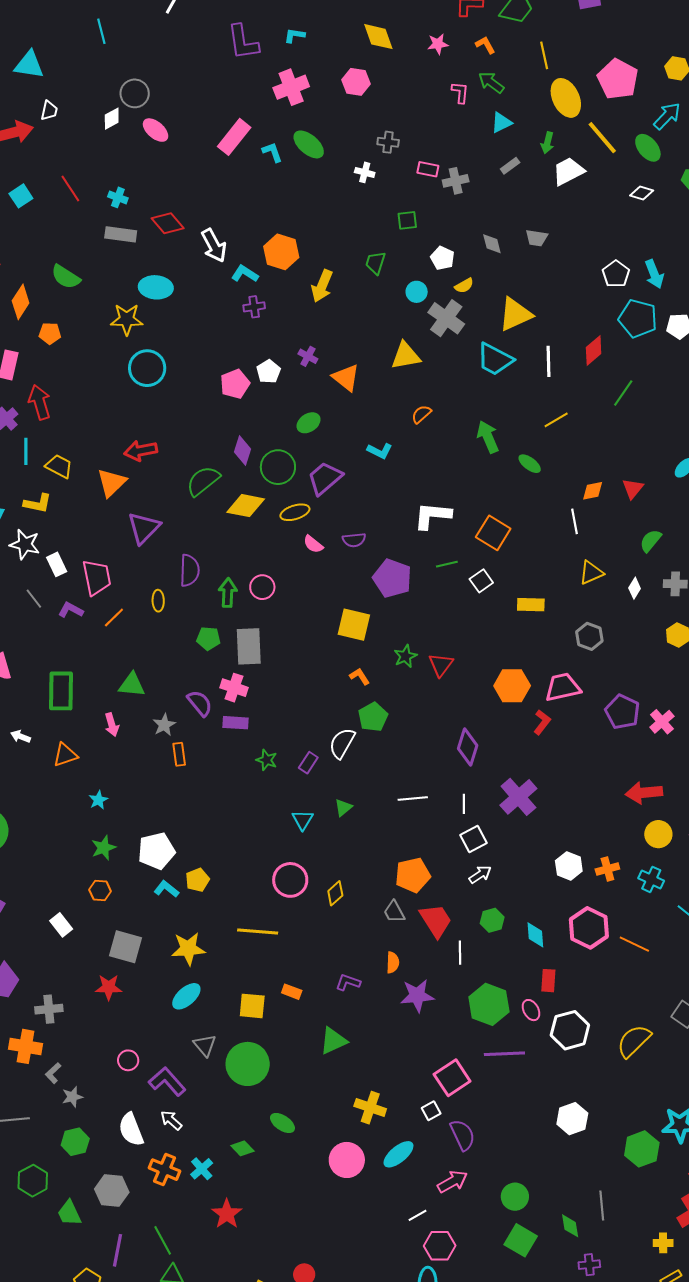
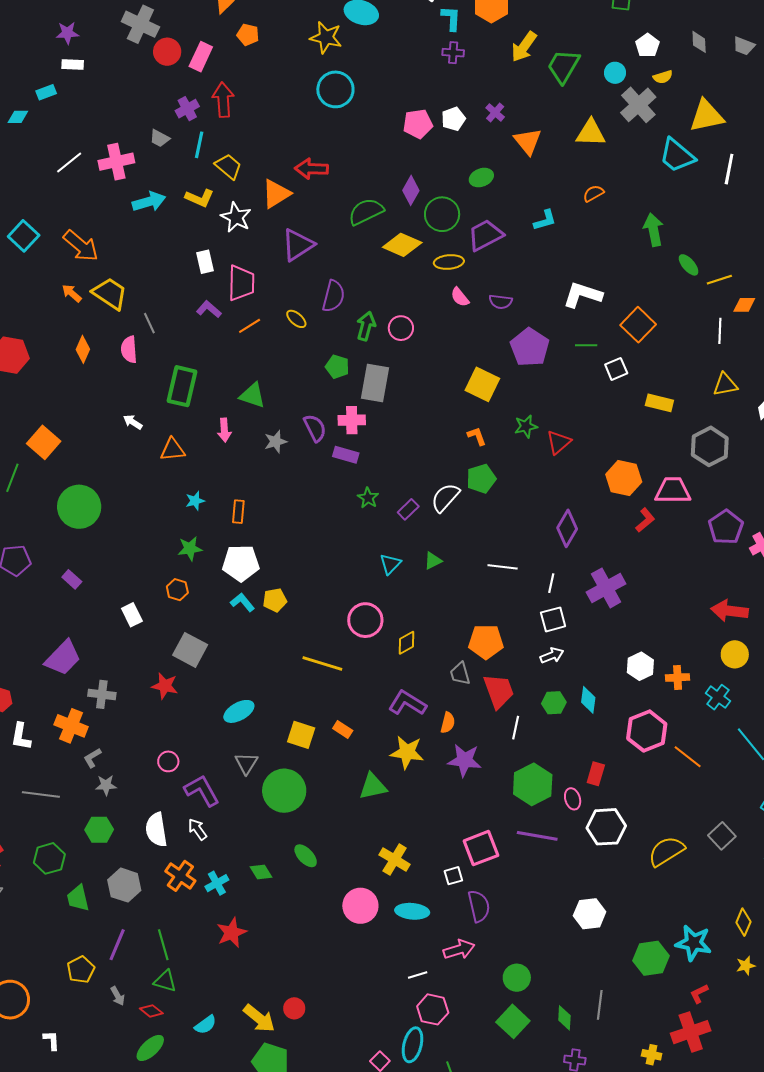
green trapezoid: (375, 263) -> (563, 66), moved, size x1.5
cyan L-shape: (245, 274) -> (451, 18), turned 48
yellow line: (556, 420) -> (719, 280), moved
cyan L-shape: (380, 451) -> (545, 220), turned -55
white star: (25, 544) -> (236, 217), moved
gray line: (34, 599) -> (149, 323), moved
yellow ellipse: (158, 601) -> (296, 319), turned -60
gray hexagon: (589, 636) -> (710, 446), size x1.4
pink cross: (234, 688) -> (352, 420), turned -32
orange rectangle: (179, 754) -> (238, 512), moved
cyan diamond: (535, 935) -> (588, 700), moved
yellow star: (188, 949) -> (407, 752), moved
purple L-shape: (348, 982) -> (407, 703), moved, size x1.5
cyan ellipse: (398, 1154) -> (412, 911), turned 32

